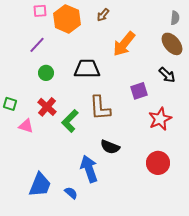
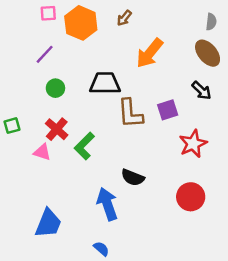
green square: (10, 104) -> (12, 126), turned -32
brown L-shape: (100, 108) -> (130, 113), moved
pink triangle: (26, 126) -> (42, 152), moved
blue semicircle: (71, 193) -> (101, 249), moved

